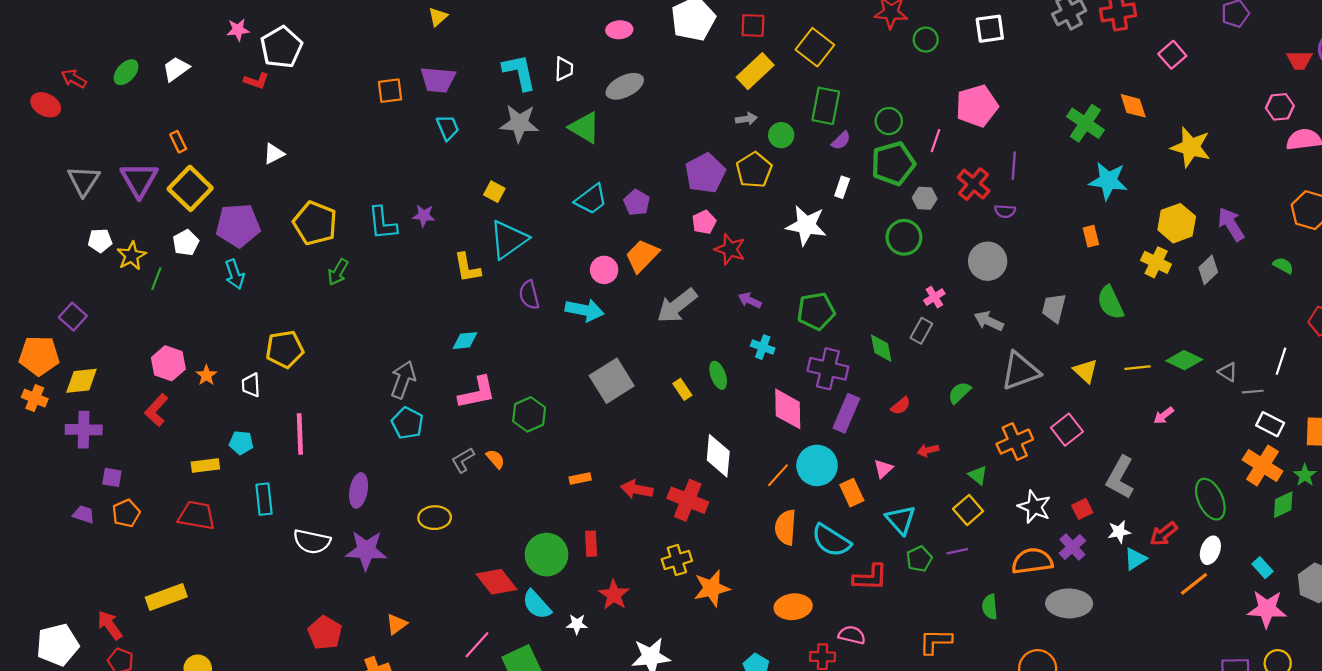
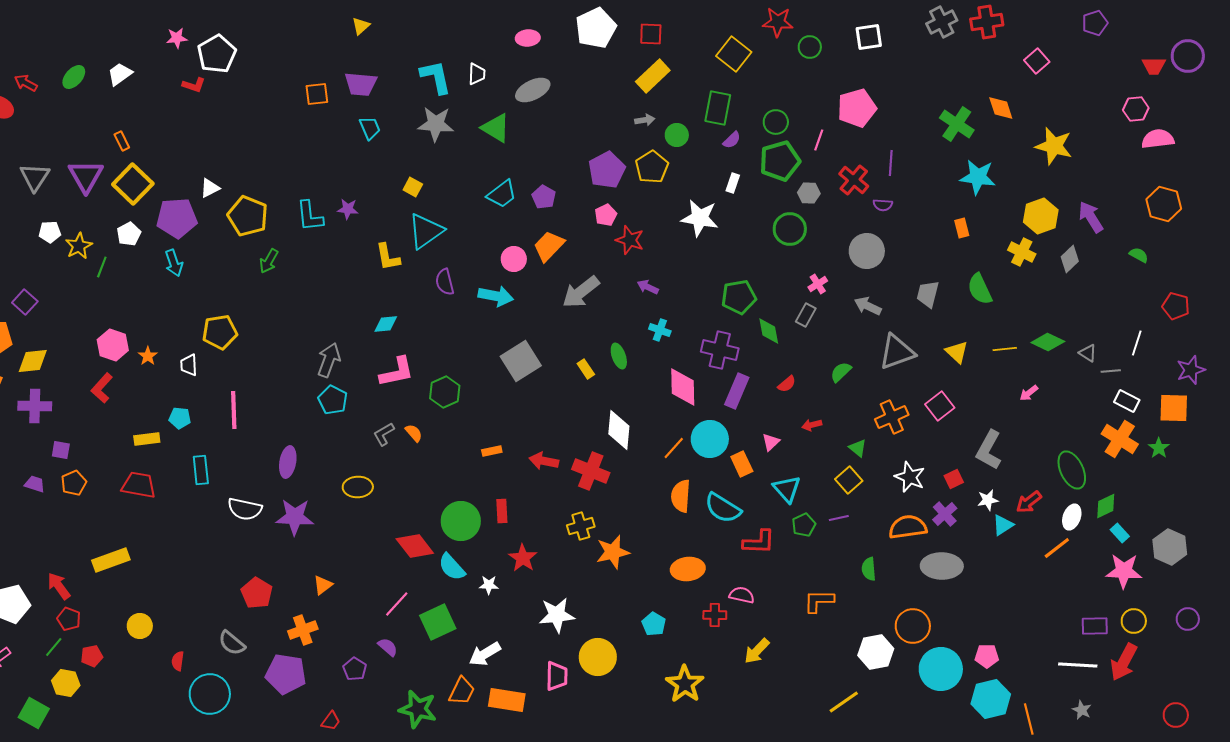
yellow square: (815, 47) -> (734, 54), moved
white triangle: (274, 154) -> (210, 188), moved
green pentagon: (816, 311) -> (739, 297), moved
green diamond: (1283, 505) -> (1106, 506), moved

